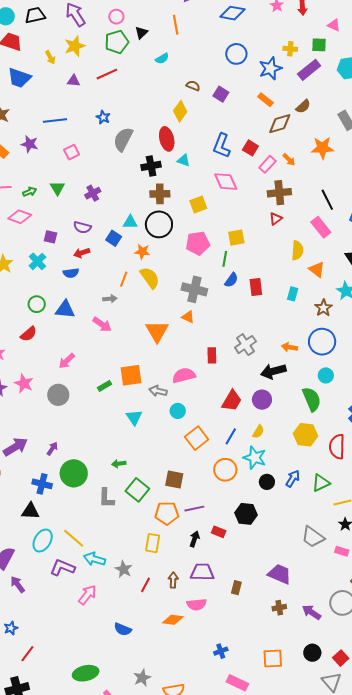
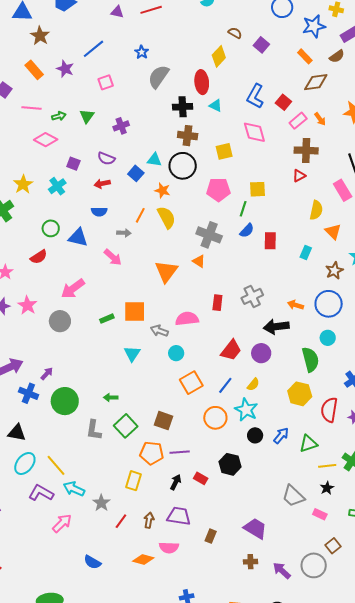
brown semicircle: (303, 106) -> (337, 56), moved
blue line: (55, 120) -> (93, 49), turned -40
blue semicircle: (71, 273) -> (99, 212), moved
pink arrow: (67, 361) -> (73, 289), size x1.4
blue cross: (42, 484) -> (28, 393), moved

